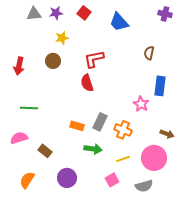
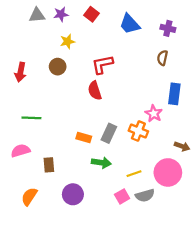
purple cross: (165, 14) -> (168, 28), moved
orange cross: (123, 130) -> (138, 131), moved
brown rectangle: (45, 151) -> (49, 165), turned 48
gray semicircle: (144, 186) -> (145, 195), moved

